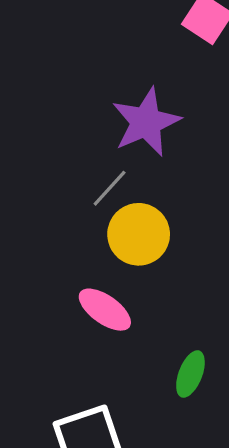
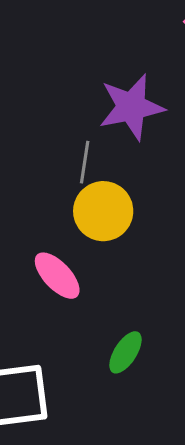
gray line: (110, 188) -> (85, 162), turned -45

